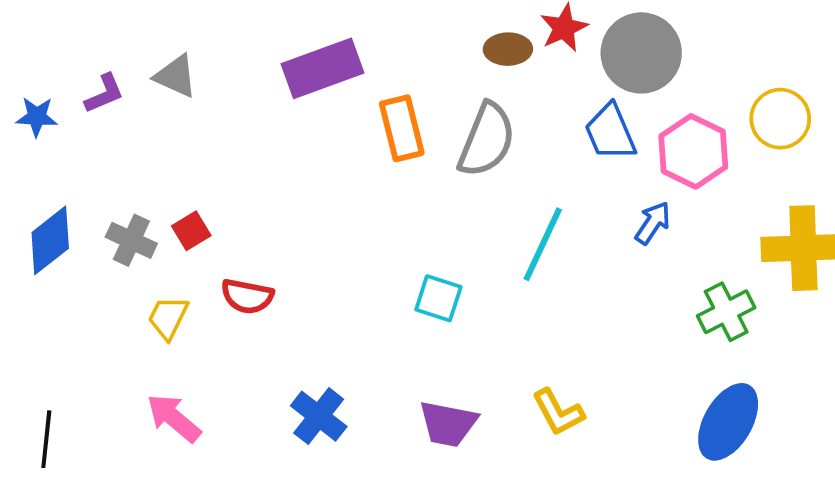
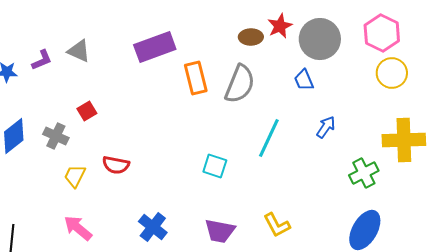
blue trapezoid: (610, 132) -> (304, 80), size x0.7
pink hexagon: (693, 151) -> (382, 33), moved
red square: (191, 231) -> (87, 111), moved

